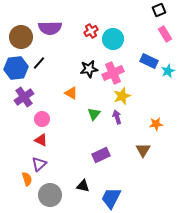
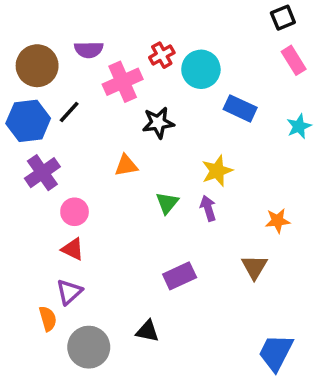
purple semicircle: (50, 28) -> (89, 50), size x0.7
blue rectangle: (149, 61) -> (240, 108), moved
pink cross: (113, 73) -> (123, 82), moved
orange triangle: (71, 93) -> (126, 165), turned -40
blue trapezoid: (111, 198) -> (276, 352), moved

